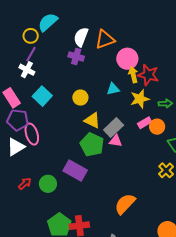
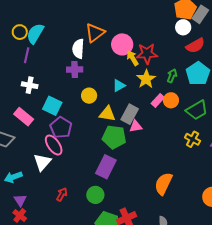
yellow circle: (31, 36) -> (20, 32), moved
white semicircle: (81, 37) -> (78, 49), moved
purple line: (31, 54) -> (27, 55), moved
purple cross: (76, 56) -> (75, 70), moved
cyan triangle: (113, 89) -> (119, 86), moved
green arrow: (165, 104) -> (172, 76), turned -48
purple pentagon: (18, 120) -> (61, 128), moved, turned -30
purple rectangle: (75, 170) -> (106, 167), turned -75
green circle: (48, 184) -> (95, 195), moved

